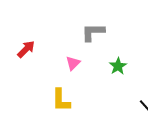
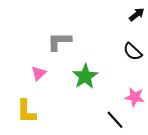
green star: (118, 66) -> (85, 76), size x1.4

